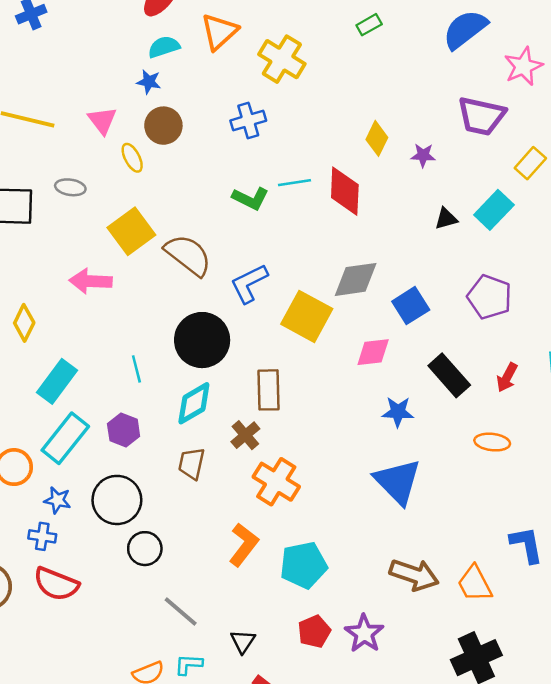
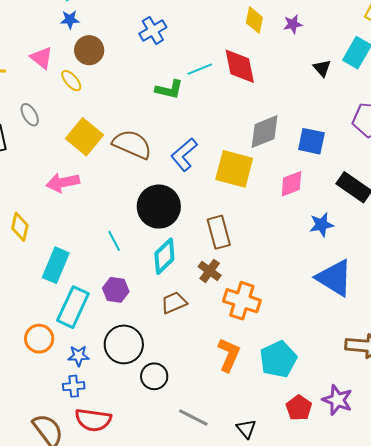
gray ellipse: (70, 187) -> (30, 115), turned 65
black triangle: (446, 219) -> (322, 68), turned -42
blue square: (411, 306) -> (311, 141), turned -32
brown trapezoid: (192, 463) -> (174, 303), turned 68

